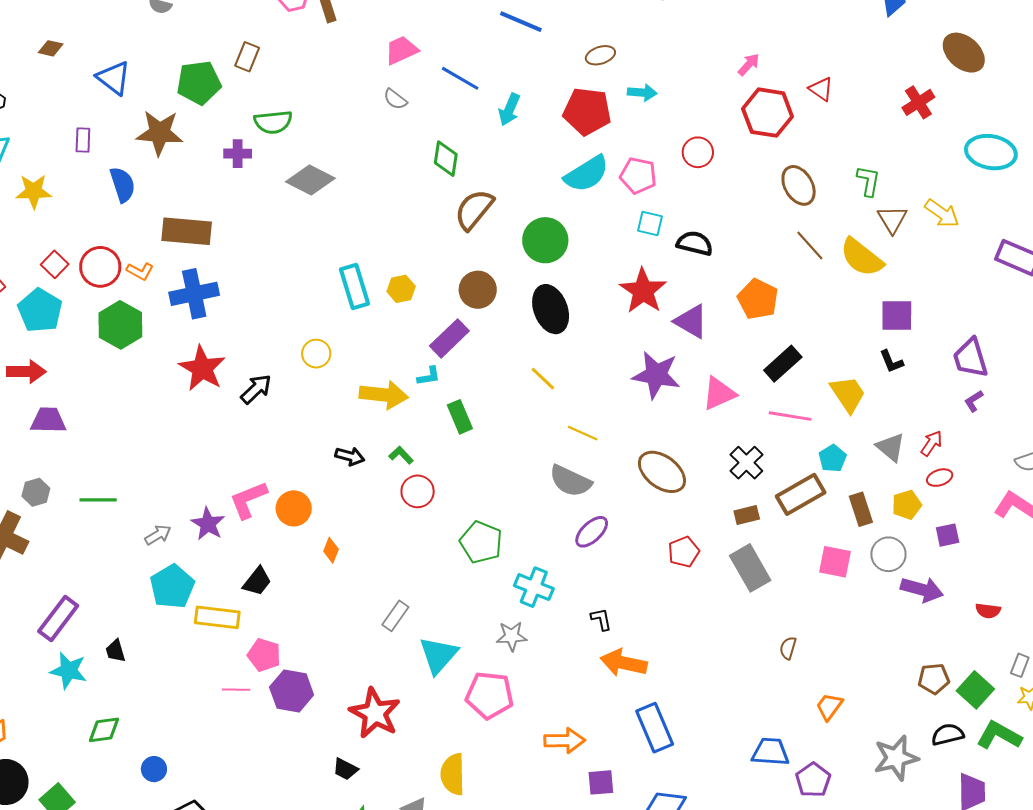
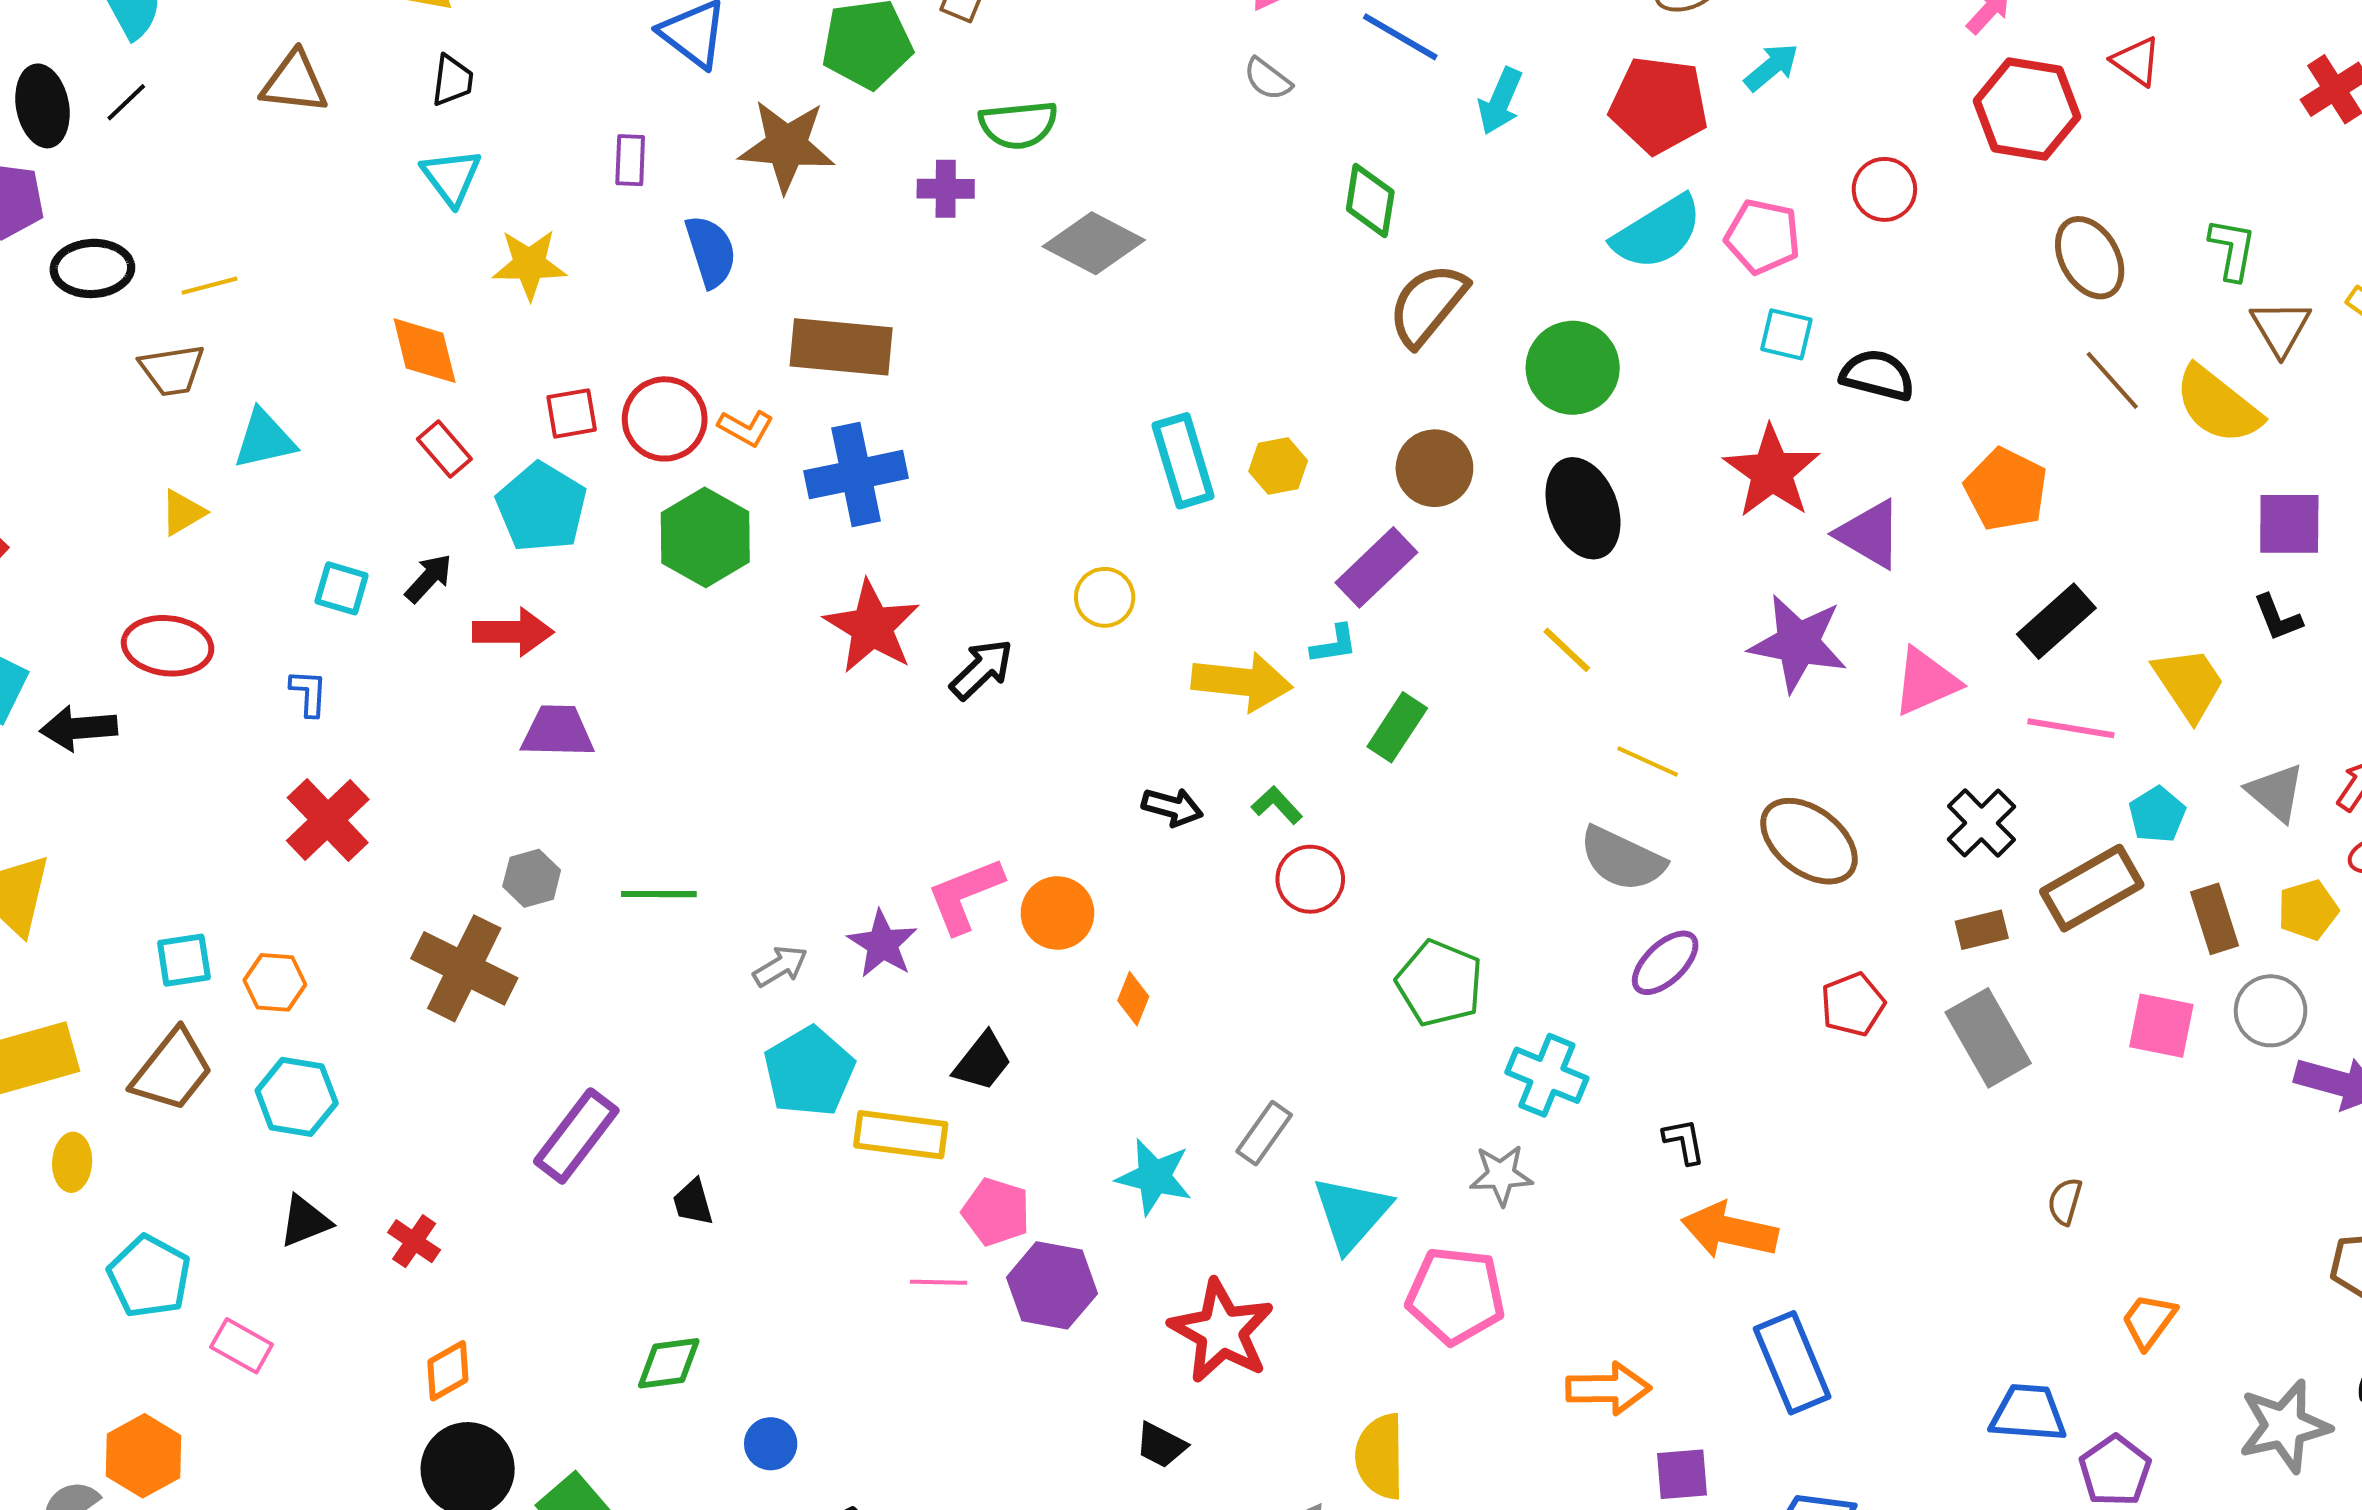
cyan arrow: (642, 93) -> (1771, 67), turned -44
red square: (55, 264) -> (572, 413), turned 36
green rectangle: (460, 417) -> (1397, 727), turned 56
cyan star: (69, 671) -> (1154, 1177), moved

